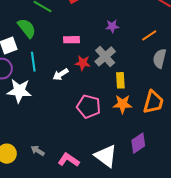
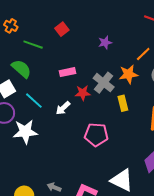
purple star: (112, 26) -> (105, 43), moved
cyan line: (33, 62) -> (34, 101), turned -30
orange star: (123, 104) -> (128, 74), moved

